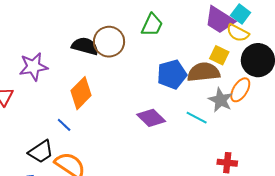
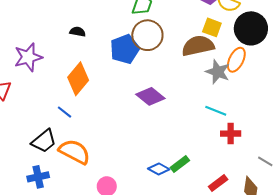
brown circle: (109, 42) -> (147, 35), moved
black semicircle: (85, 46) -> (78, 32), size x0.6
blue pentagon: (172, 74) -> (125, 49), moved
cyan line: (197, 118) -> (216, 111), moved

